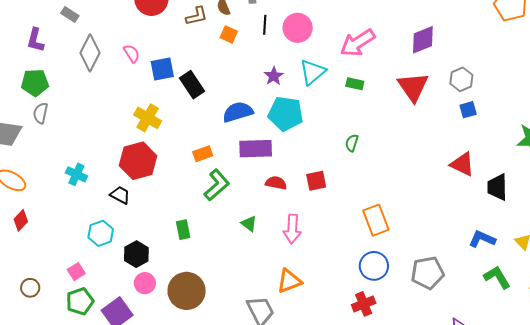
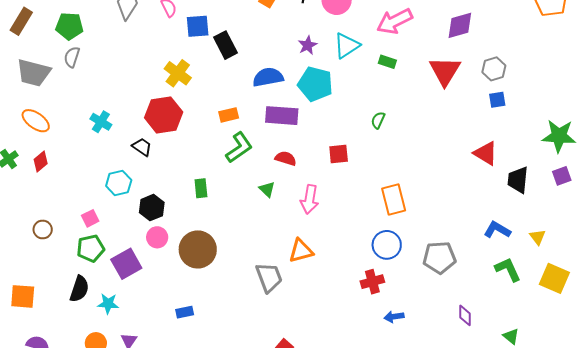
red semicircle: (276, 183) -> (286, 158), moved

